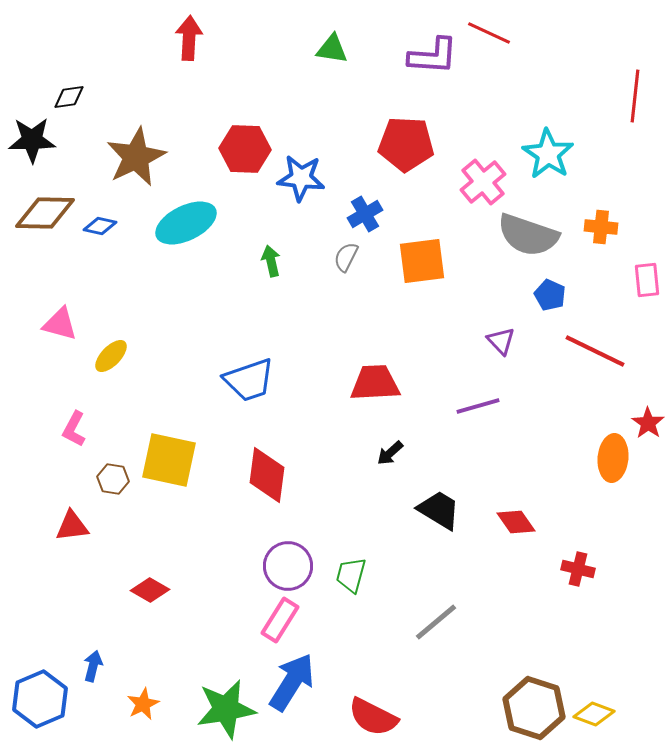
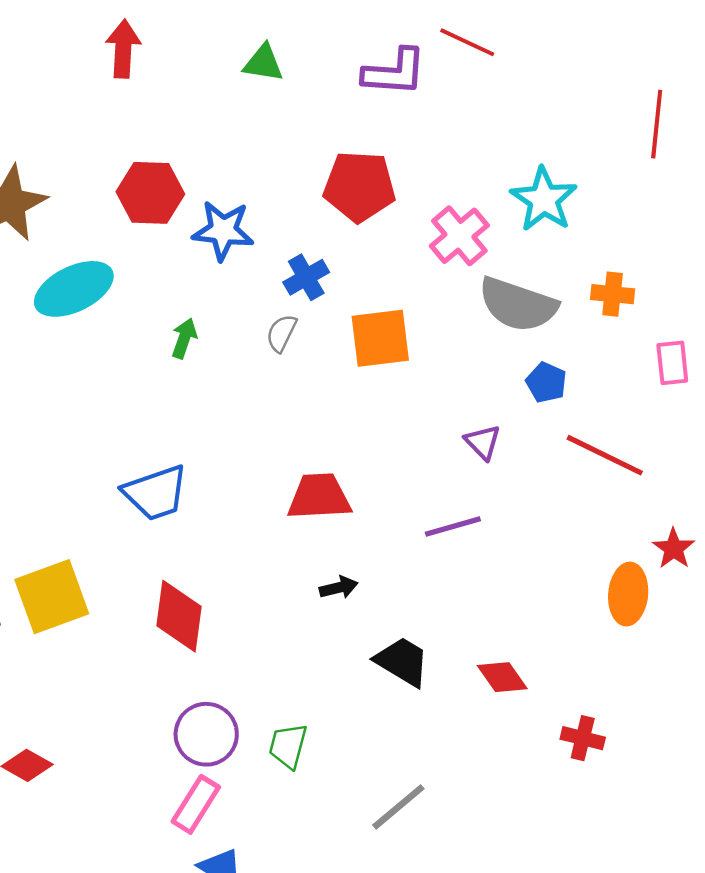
red arrow: (189, 38) -> (123, 49), moved
green arrow: (271, 261) -> (184, 338), turned 32
black arrow: (390, 453) -> (339, 588), turned -152
yellow square: (169, 460) -> (52, 597), turned -32

